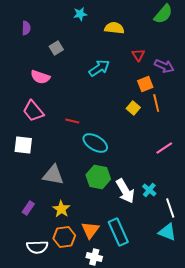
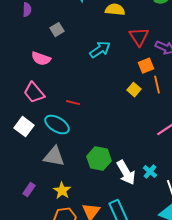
red triangle: (138, 55) -> (139, 37), size x1.5
cyan ellipse: (95, 143) -> (57, 125), moved
white square: (23, 145) -> (24, 127), turned 30

